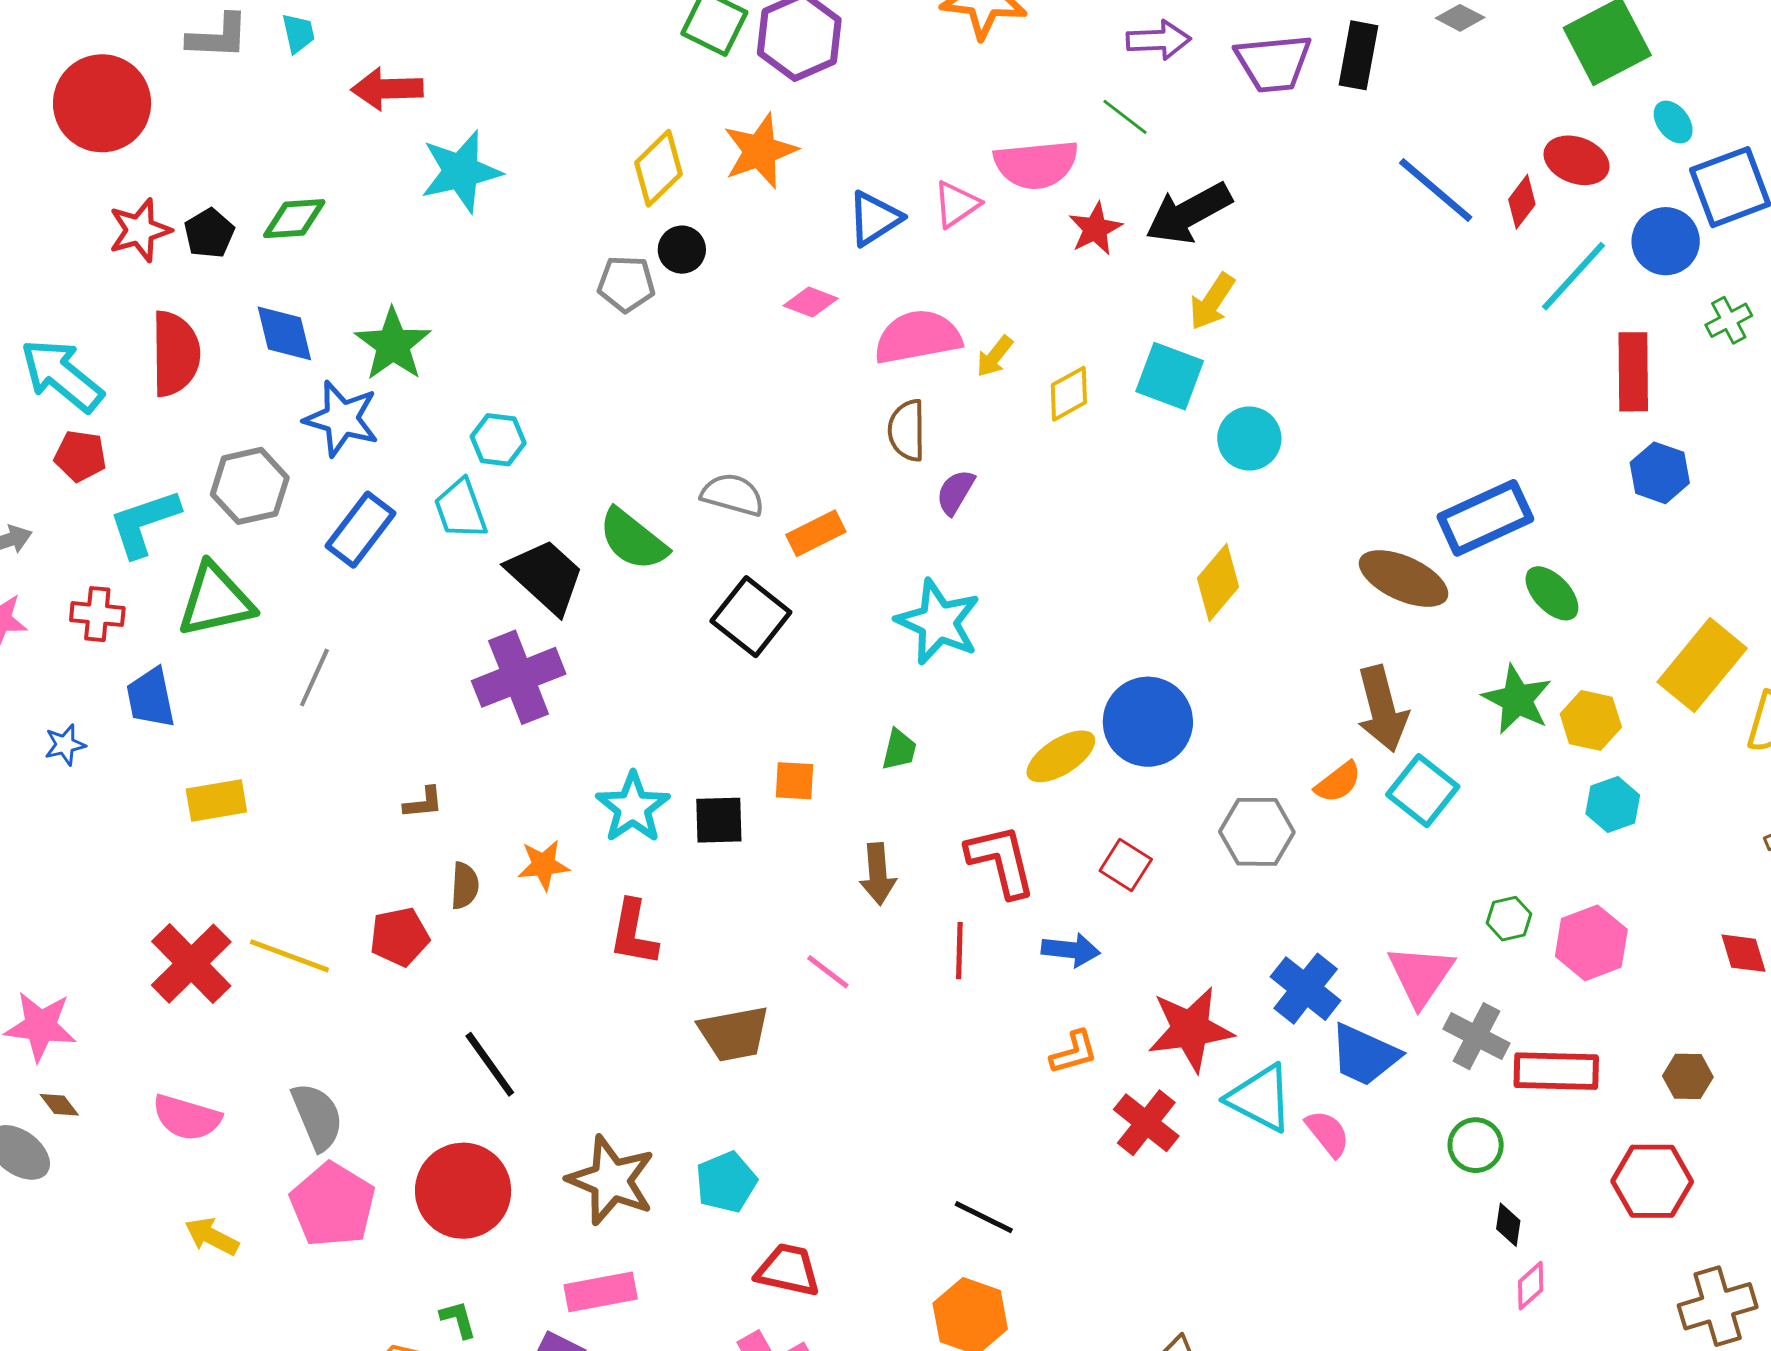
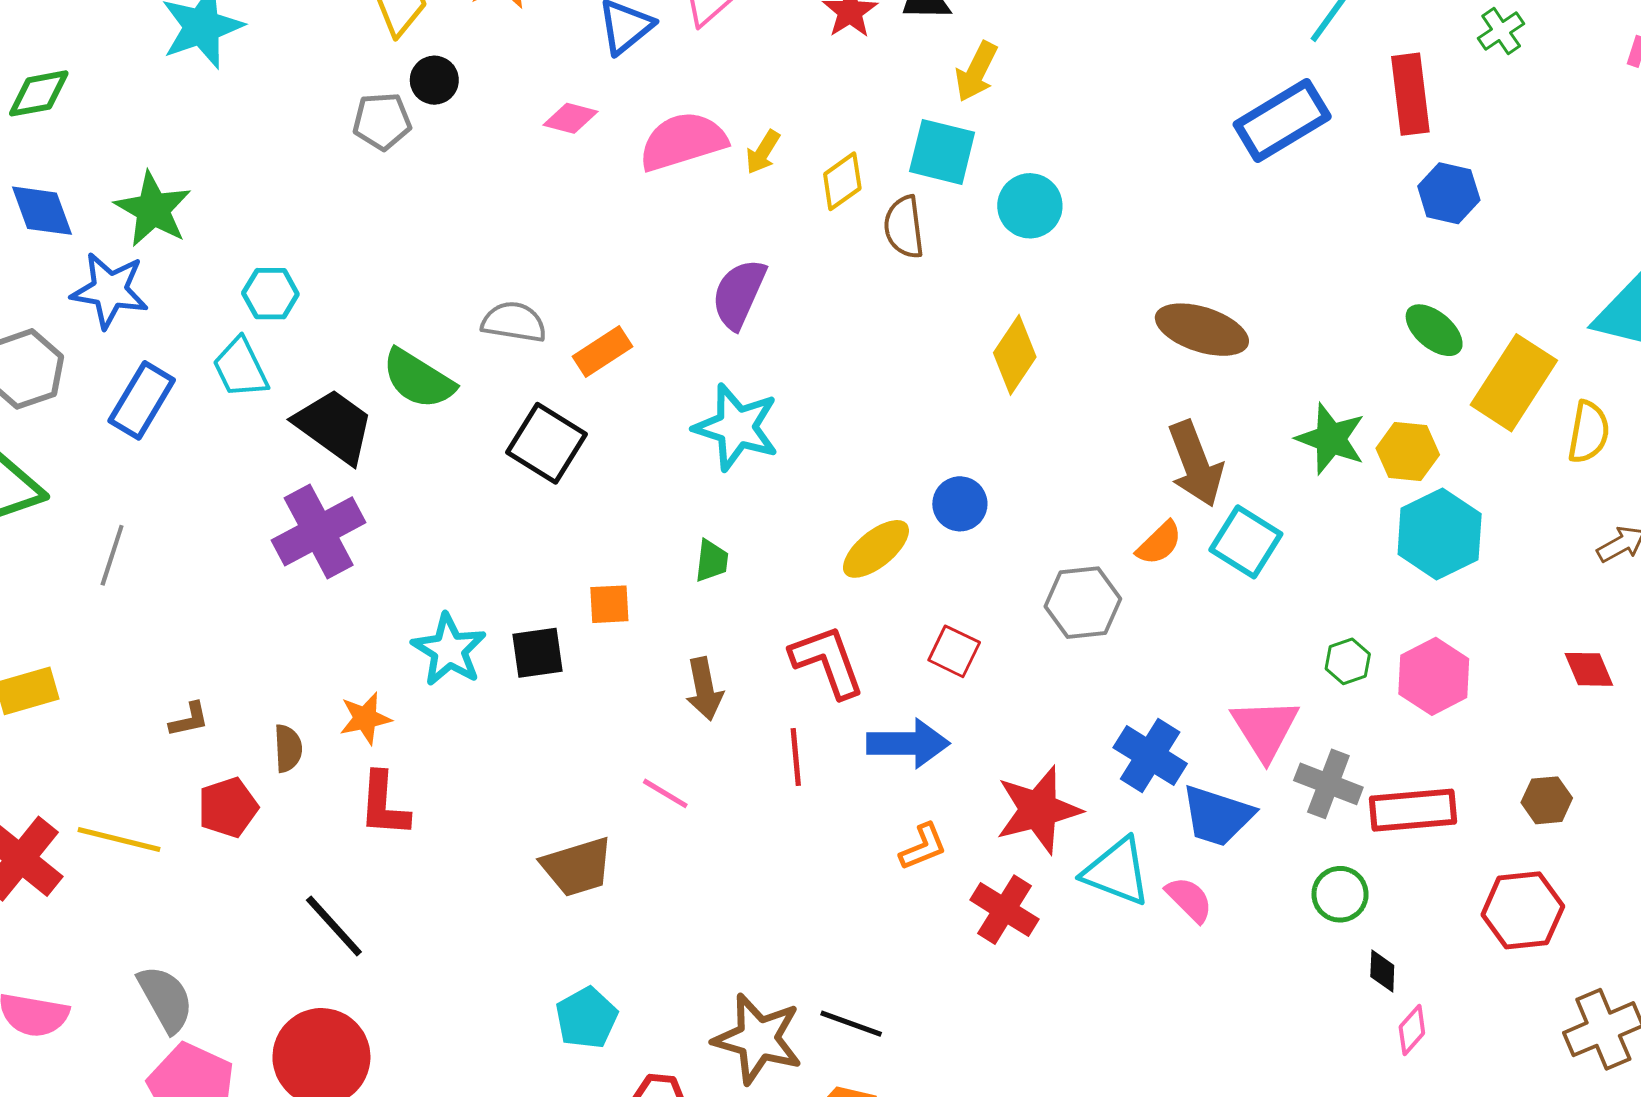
brown semicircle: (907, 430) -> (904, 227), moved
purple semicircle: (955, 492) -> (739, 294), size x1.5
blue rectangle: (1485, 518) -> (1282, 120), moved
green ellipse: (1552, 593) -> (1434, 330), moved
blue circle: (1148, 722) -> (960, 504), size x0.6
brown L-shape: (423, 803) -> (189, 720), moved
cyan hexagon: (1613, 805) -> (1440, 534), size x1.6
red L-shape: (634, 933) -> (384, 804), moved
blue arrow: (1071, 950) -> (908, 743), size x1.4
brown star: (611, 1180) -> (758, 1039), moved

